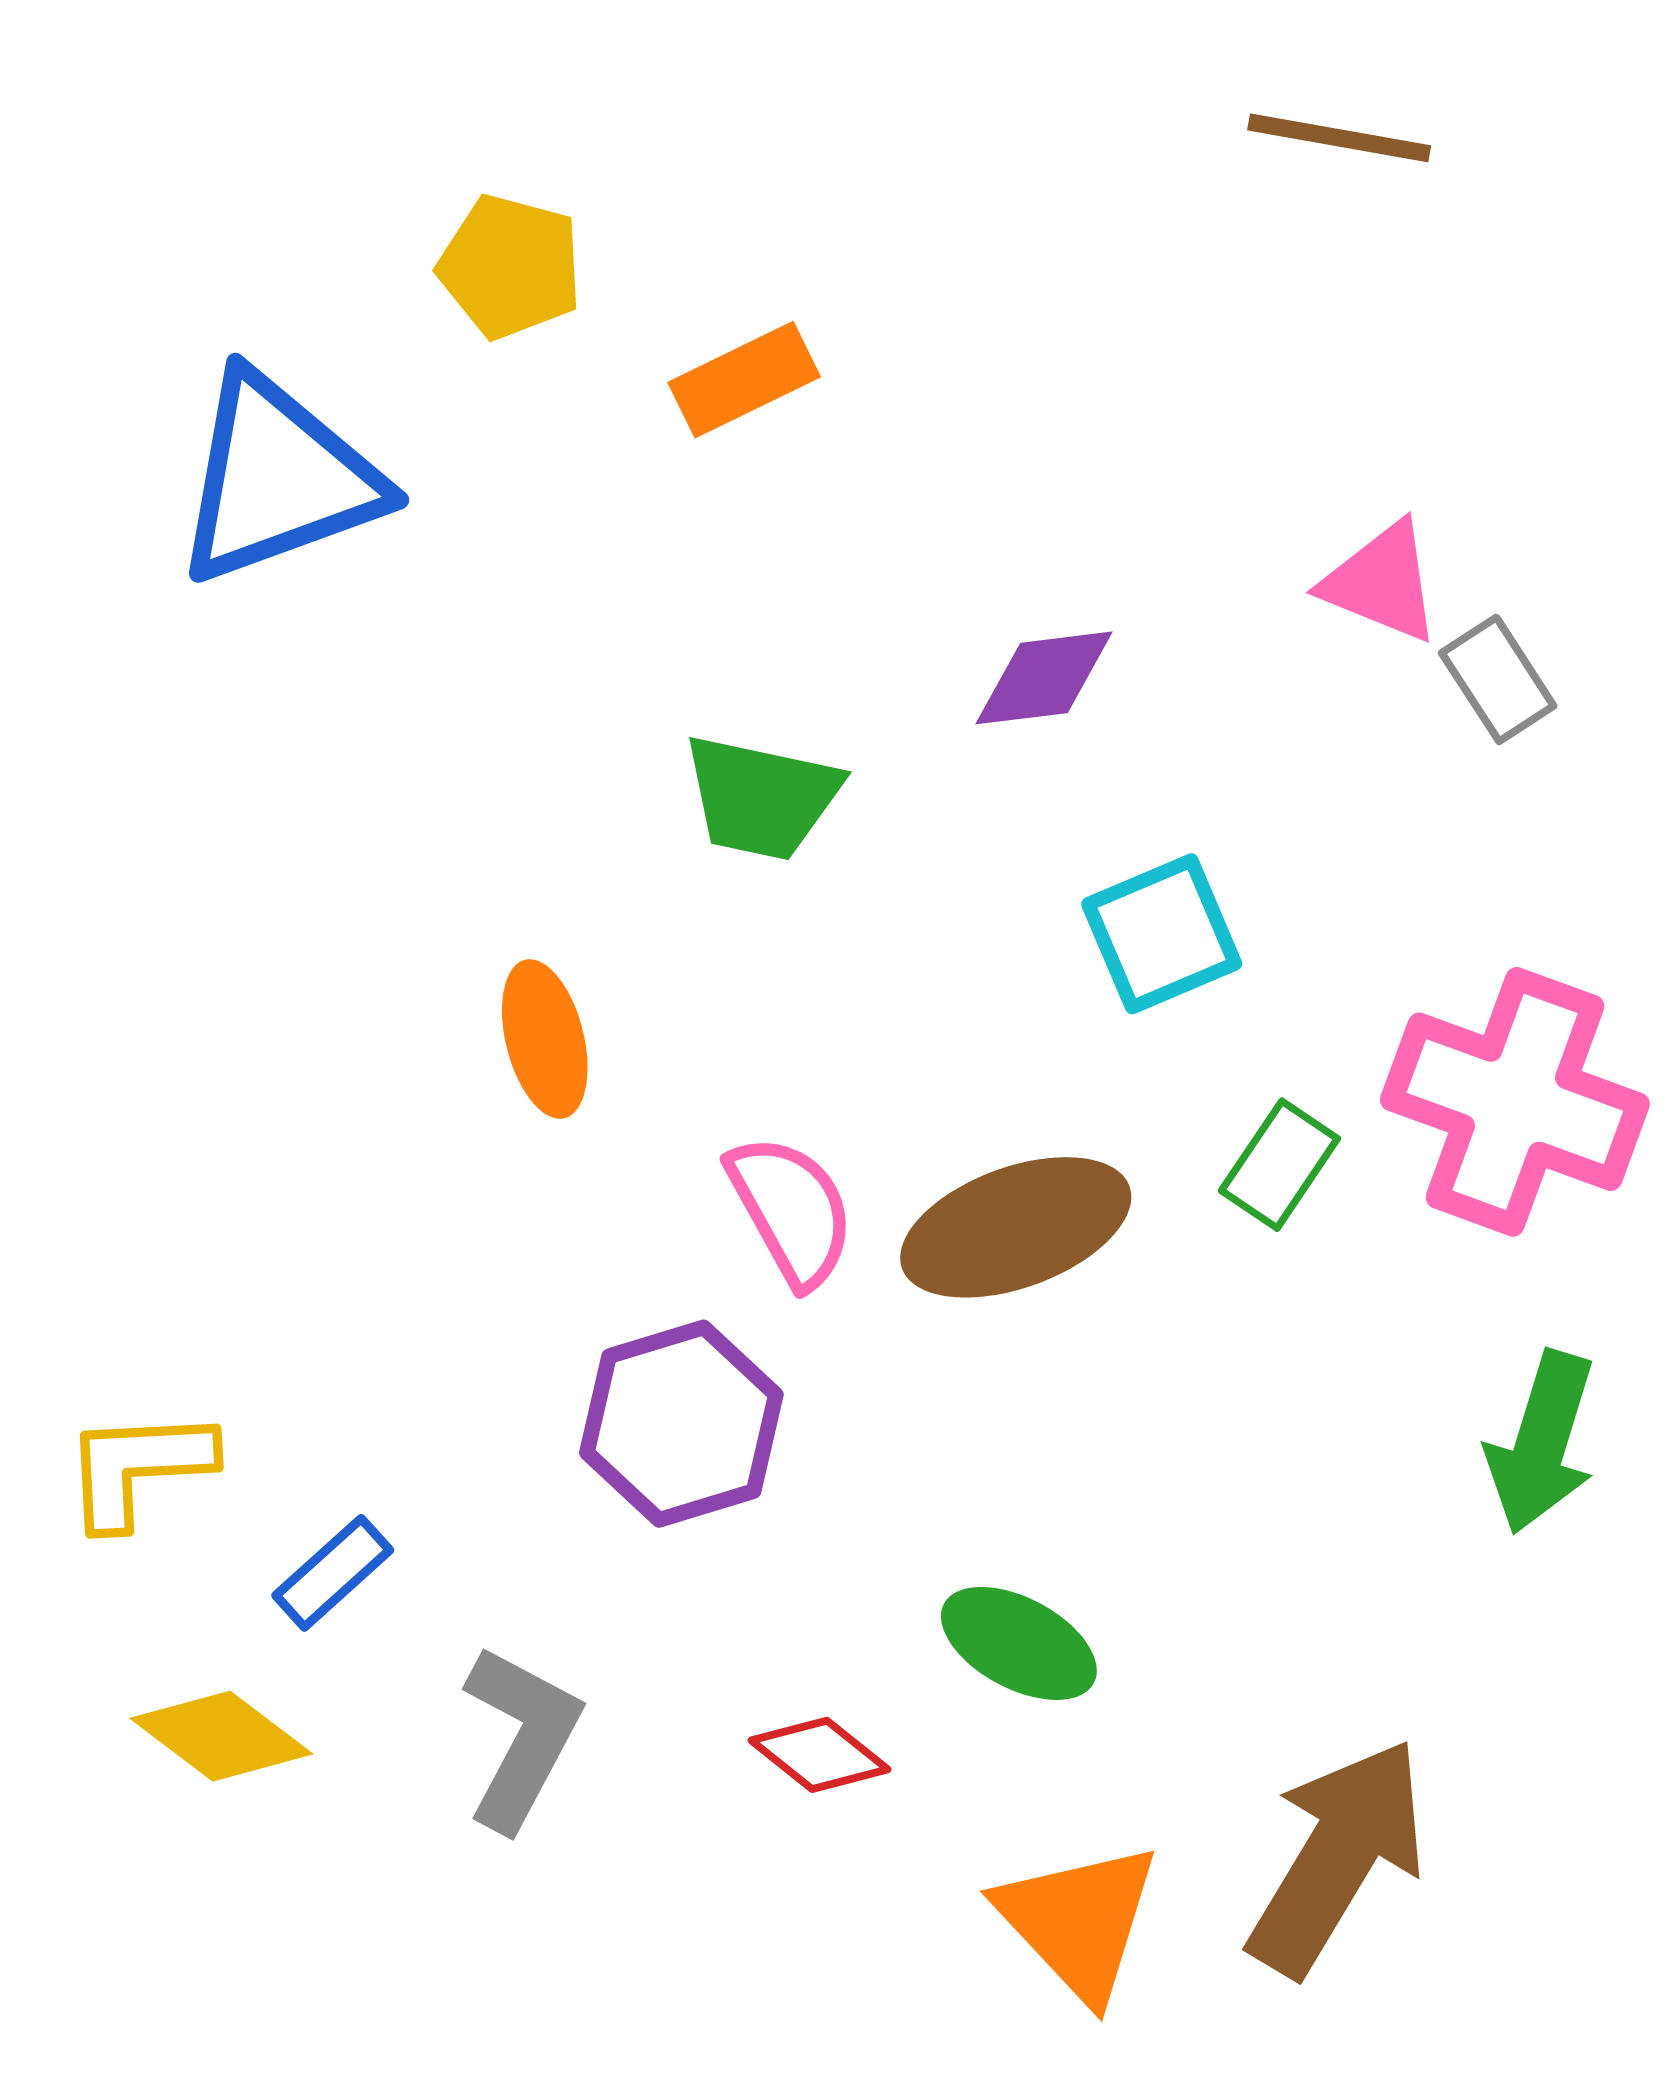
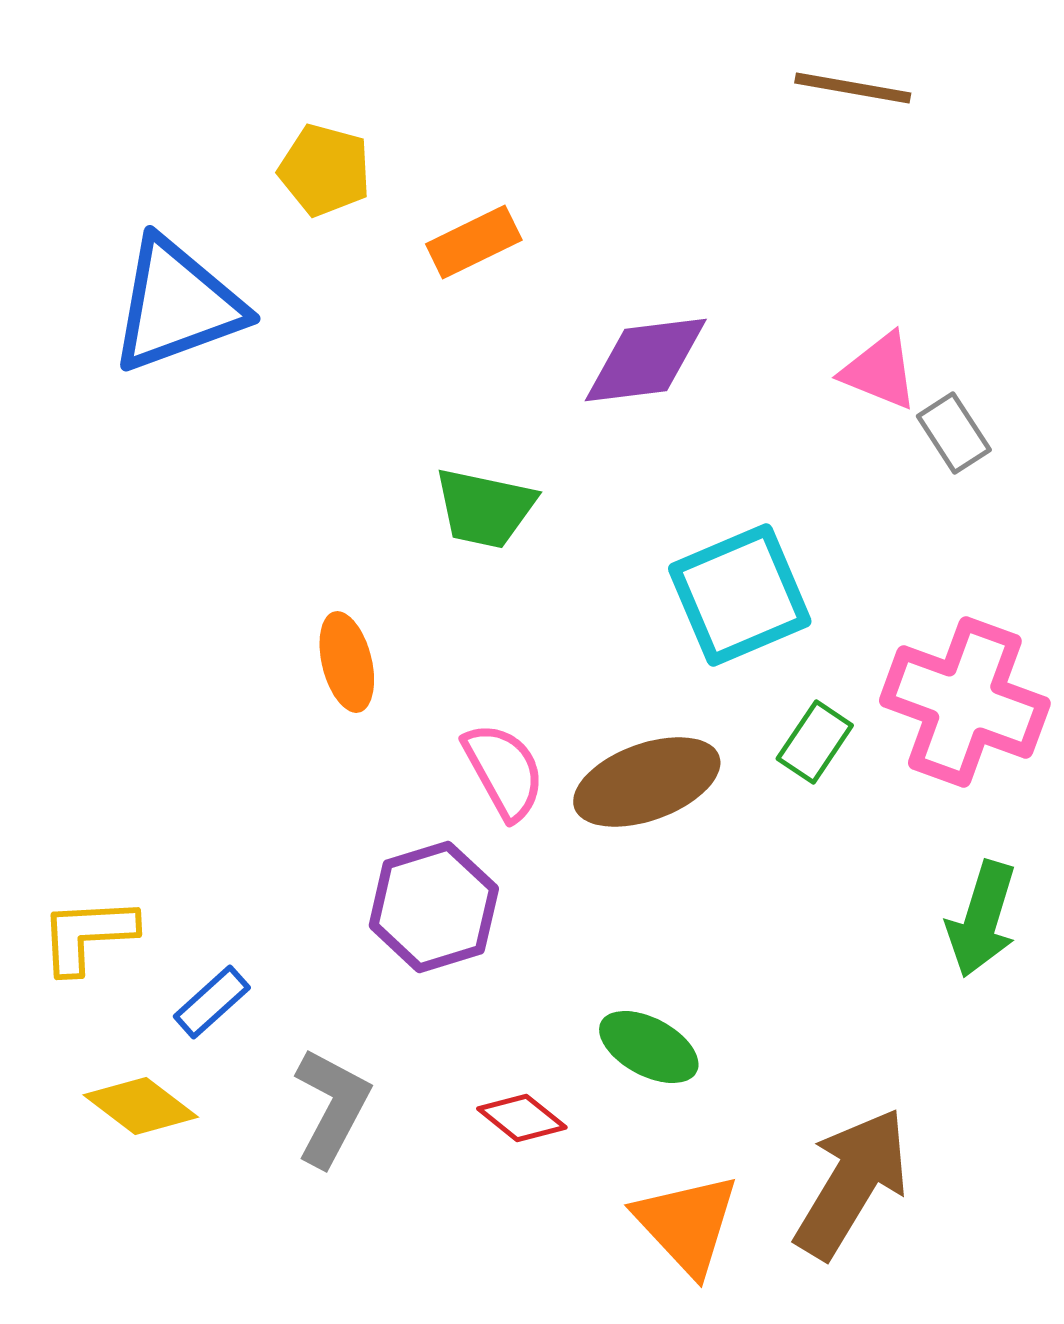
purple diamond: (1044, 678) -> (646, 360), moved, size x1.4
cyan square: (1162, 934) -> (740, 595), size x1.4

